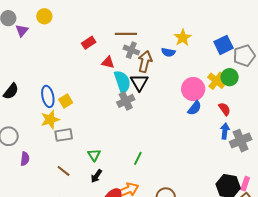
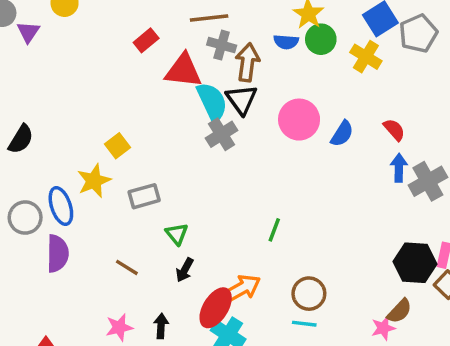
red triangle: (108, 62) -> (183, 71), size x1.6
green circle: (230, 77) -> (321, 39), moved
yellow cross: (216, 81) -> (366, 57), moved
pink circle: (193, 89) -> (299, 120), moved
blue ellipse: (48, 96) -> (61, 206), moved
gray rectangle: (64, 135) -> (144, 196), moved
green line: (138, 158) -> (274, 230), moved
purple semicircle: (25, 159) -> (58, 253), size x1.5

